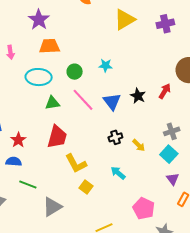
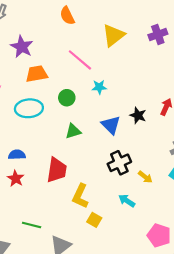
pink line: (83, 100) -> (80, 60), moved
green triangle: (52, 103) -> (73, 131), moved
black cross: (115, 137) -> (119, 163), size x1.5
yellow arrow: (139, 145) -> (145, 177), moved
blue semicircle: (14, 162) -> (17, 155), moved
yellow L-shape: (76, 163) -> (80, 196), turned 60

